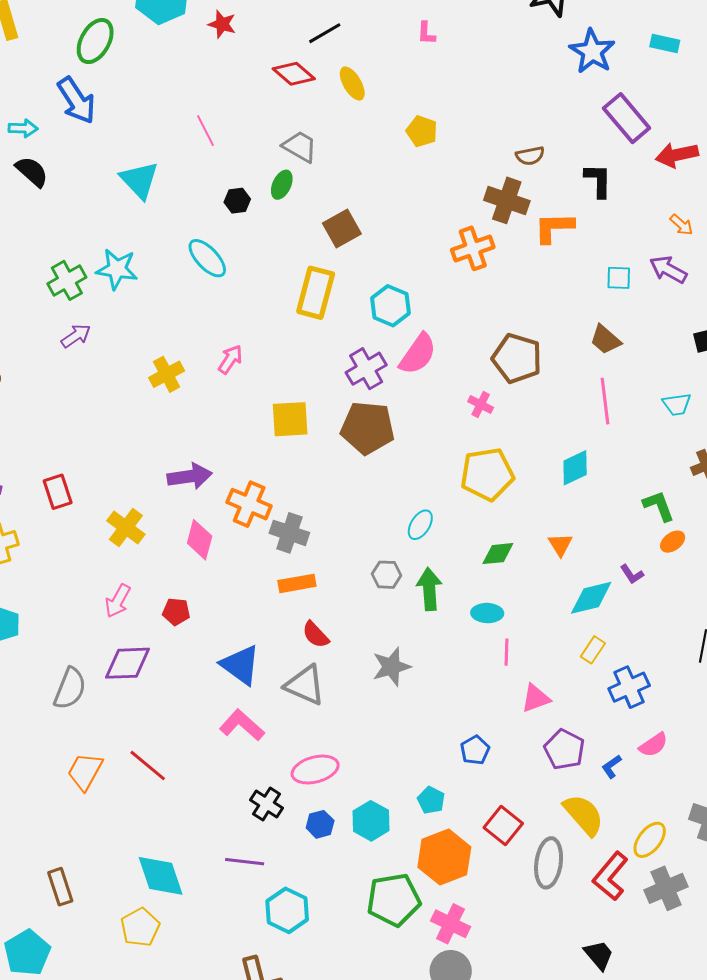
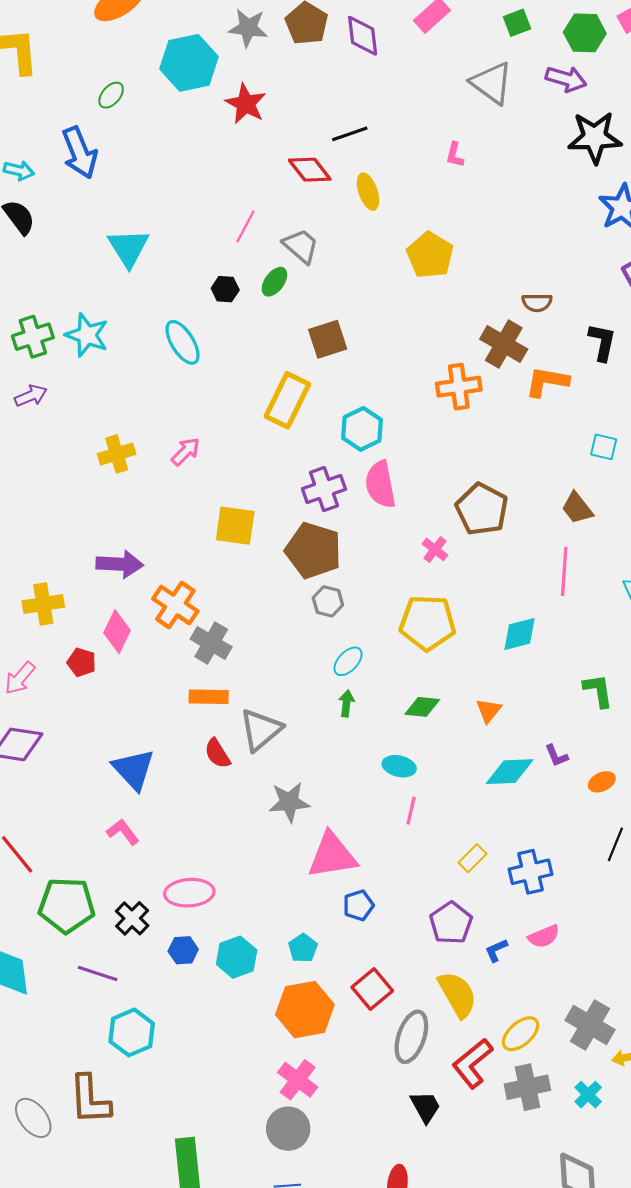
red star: (222, 24) -> (246, 104), size x1.4
green ellipse: (95, 41) -> (111, 95), size x0.6
pink line: (205, 131) -> (245, 226), moved, turned 44
yellow pentagon: (422, 131) -> (430, 255), size x1.4
pink semicircle: (418, 354) -> (380, 484), turned 123
yellow cross: (126, 528) -> (43, 604), turned 33
orange ellipse: (673, 542) -> (602, 782), moved
gray hexagon: (386, 575) -> (328, 601), moved
green arrow: (429, 589) -> (346, 703), moved, size x0.6
red pentagon: (176, 612) -> (82, 662), moved
yellow rectangle: (593, 650) -> (472, 858), moved
gray triangle: (305, 685) -> (261, 730), moved, turned 45
pink triangle: (536, 698) -> (332, 855), moved, size x1.6
pink L-shape: (242, 725) -> (123, 832), size x0.7
green pentagon: (394, 900) -> (67, 905), moved
black trapezoid: (599, 955) -> (425, 1107), moved

